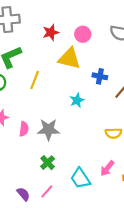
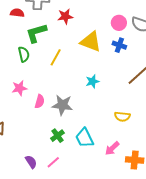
red star: (51, 32) -> (65, 16), moved
pink circle: (83, 34) -> (119, 23), moved
blue cross: (100, 76) -> (119, 45), moved
cyan trapezoid: (80, 178) -> (84, 138), moved

